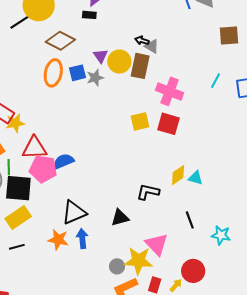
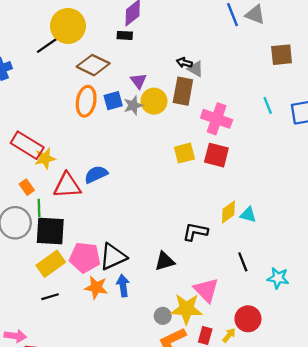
yellow circle: (119, 62) -> (154, 101), moved
cyan line: (216, 81) -> (268, 105), turned -49
blue semicircle: (63, 161) -> (96, 174), moved
pink pentagon: (43, 169) -> (85, 258), moved

